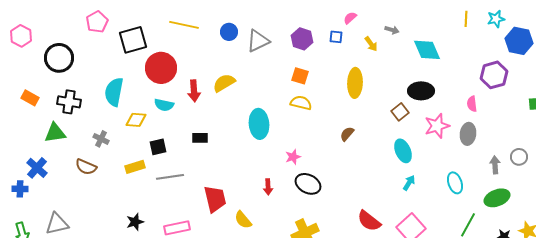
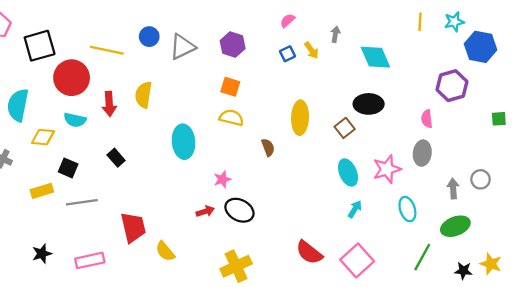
yellow line: (184, 25) -> (107, 50), moved
gray arrow: (392, 30) -> (335, 34), turned -96
blue square: (336, 37) -> (287, 54), moved, turned -32
yellow semicircle: (224, 83) -> (144, 95), turned -50
yellow ellipse: (355, 83) -> (300, 118), moved
pink star: (437, 126) -> (387, 169), moved
brown semicircle: (347, 134) -> (268, 147), moved, turned 119
black rectangle: (200, 138) -> (116, 158), turned 49
black square: (158, 147) -> (68, 168), turned 36
red arrow: (268, 187) -> (205, 211), moved, turned -105

